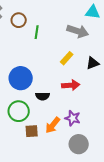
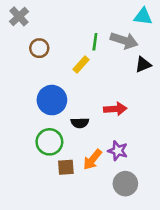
brown circle: (19, 20) -> (39, 48), moved
green line: (37, 32) -> (95, 42), moved
yellow rectangle: (67, 58) -> (81, 65), moved
black triangle: (93, 63) -> (143, 65), moved

